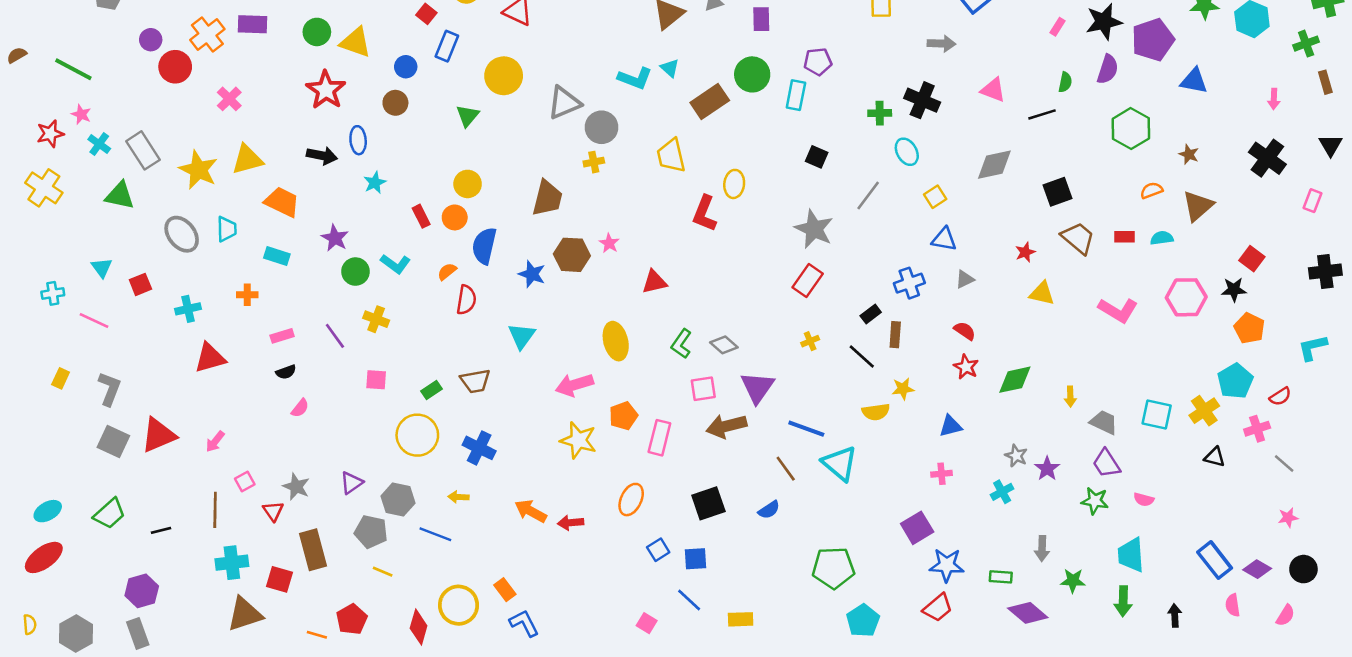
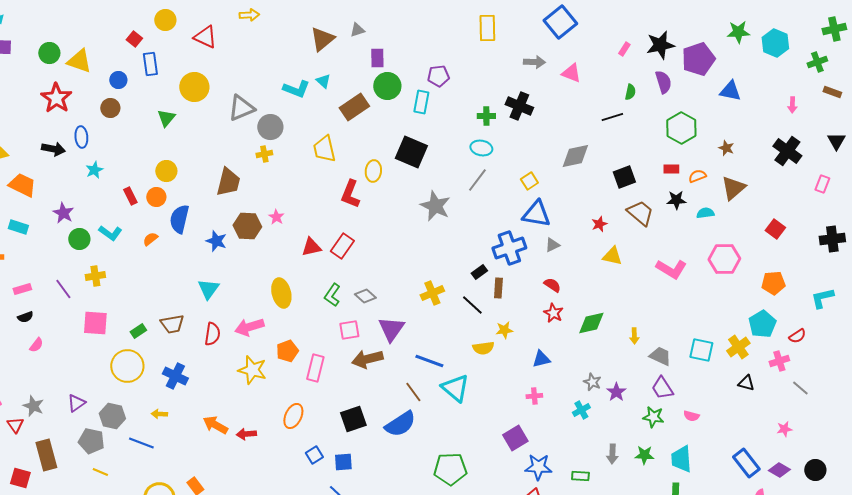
purple rectangle: (761, 19) -> (377, 58), moved
blue rectangle: (447, 46) -> (150, 64), turned -30
purple semicircle: (1108, 69) -> (663, 82), turned -35
brown rectangle: (1325, 82) -> (832, 92), turned -54
pink triangle: (993, 90) -> (571, 73), moved
cyan ellipse: (907, 152) -> (481, 148), moved, turned -50
black square: (817, 157) -> (411, 152), moved, size x1.8
red rectangle: (1124, 237) -> (671, 169), moved
blue triangle: (944, 239) -> (536, 214), size x1.4
red rectangle: (808, 281) -> (342, 246), moved
blue cross: (909, 283) -> (509, 248), size x1.4
black star: (1234, 290) -> (676, 200), moved
red semicircle: (466, 300) -> (212, 334), moved
yellow cross: (376, 319) -> (95, 276), turned -30
orange pentagon: (1249, 328) -> (773, 283), turned -30
yellow cross: (810, 341) -> (432, 293), size x1.6
pink square: (376, 380) -> (95, 323), size x1.5
blue semicircle: (769, 510) -> (400, 424), size x1.8
pink star: (1288, 518) -> (784, 429), moved
green star: (1073, 581) -> (644, 455), moved

